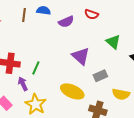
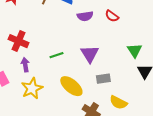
green triangle: (113, 42) -> (134, 50), moved
green line: (36, 68) -> (57, 55), moved, turned 32

